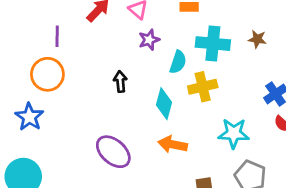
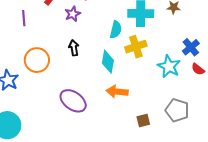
purple star: (149, 40) -> (73, 14), moved
orange circle: (47, 74) -> (37, 60), moved
cyan star: (234, 133) -> (169, 66), moved, turned 30

